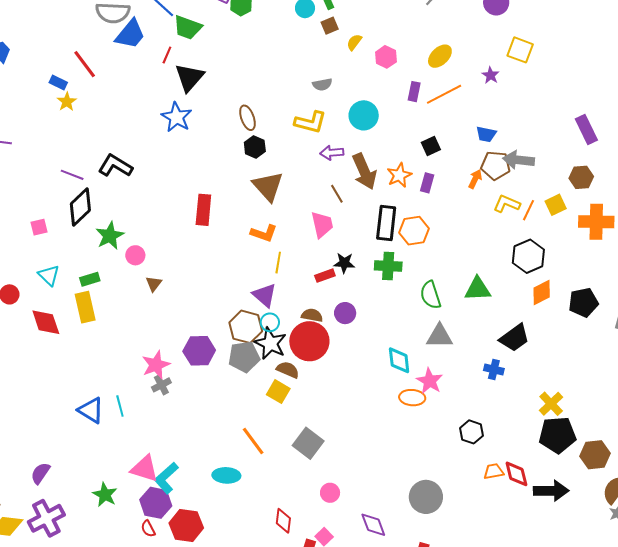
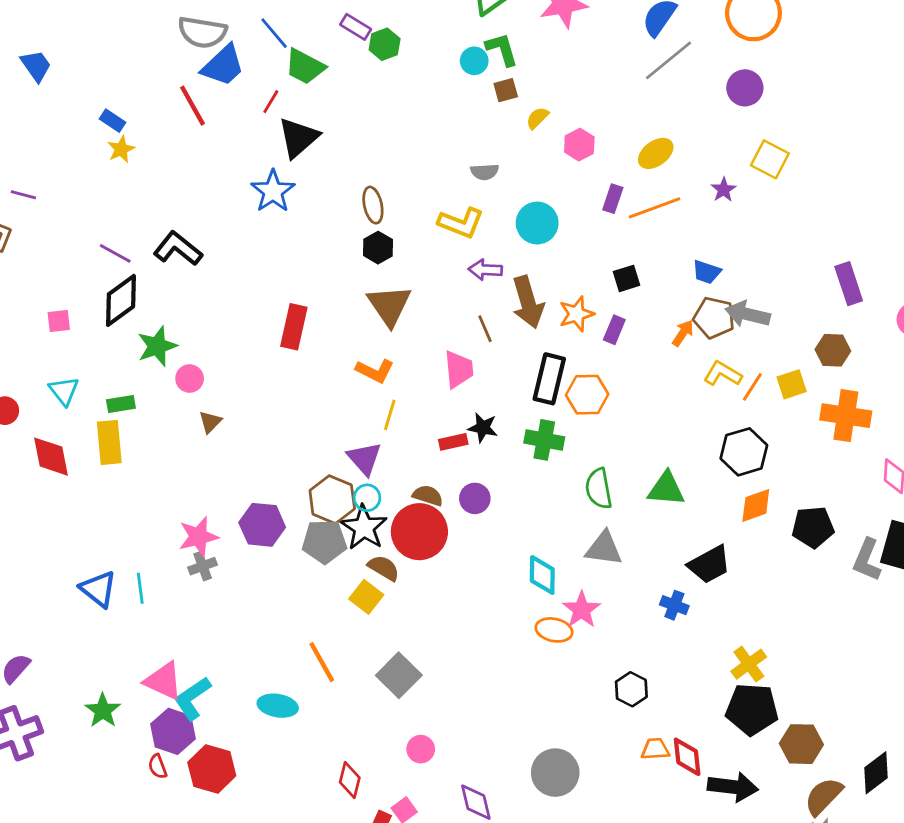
red line: (85, 64) -> (192, 106), moved

